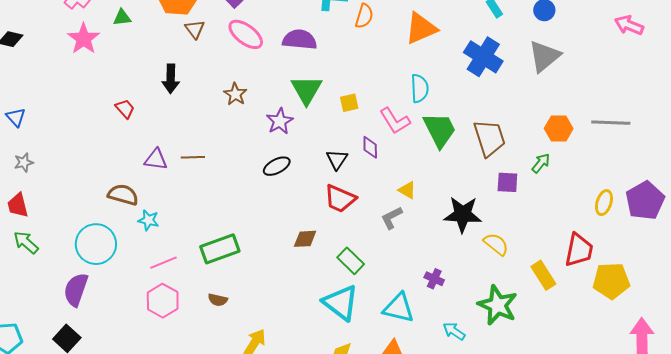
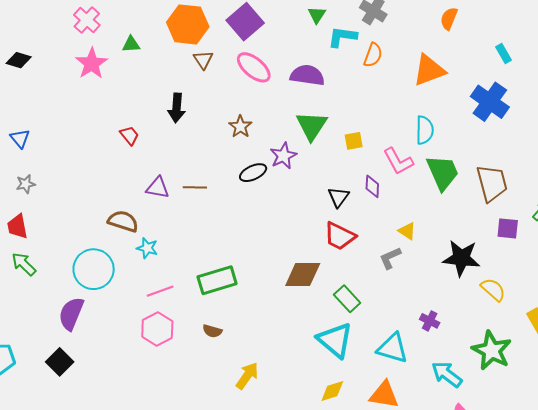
black ellipse: (277, 166) -> (253, 173), moved
brown diamond: (305, 239) -> (303, 275), size x1.5
cyan arrow: (454, 331) -> (447, 374), size x1.4

